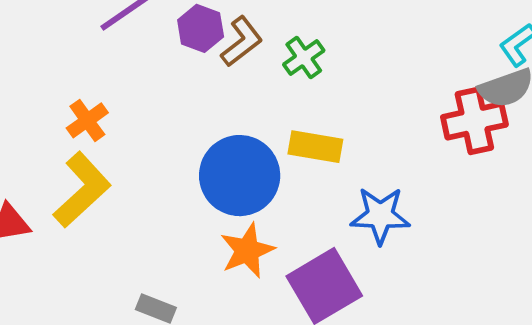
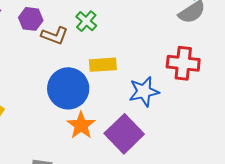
brown L-shape: (242, 42) -> (55, 36), moved, turned 72
red cross: (474, 121) -> (183, 63), moved, turned 32

